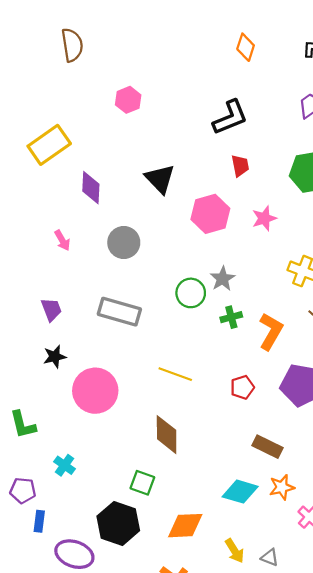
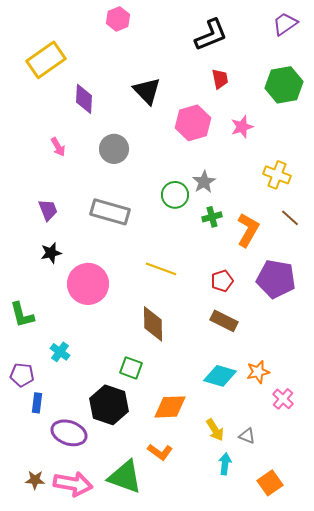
brown rectangle: (268, 447) -> (224, 321), moved

